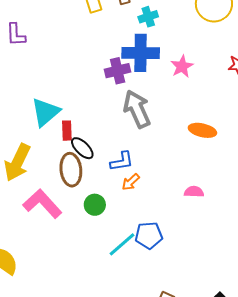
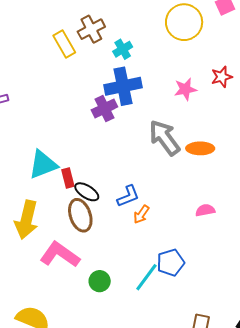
pink star: (182, 66) -> (185, 89), moved, turned 30
gray arrow: (137, 109) -> (164, 138), moved
cyan triangle: (45, 112) -> (43, 165), turned 32
green circle: (95, 205) -> (100, 281), moved

